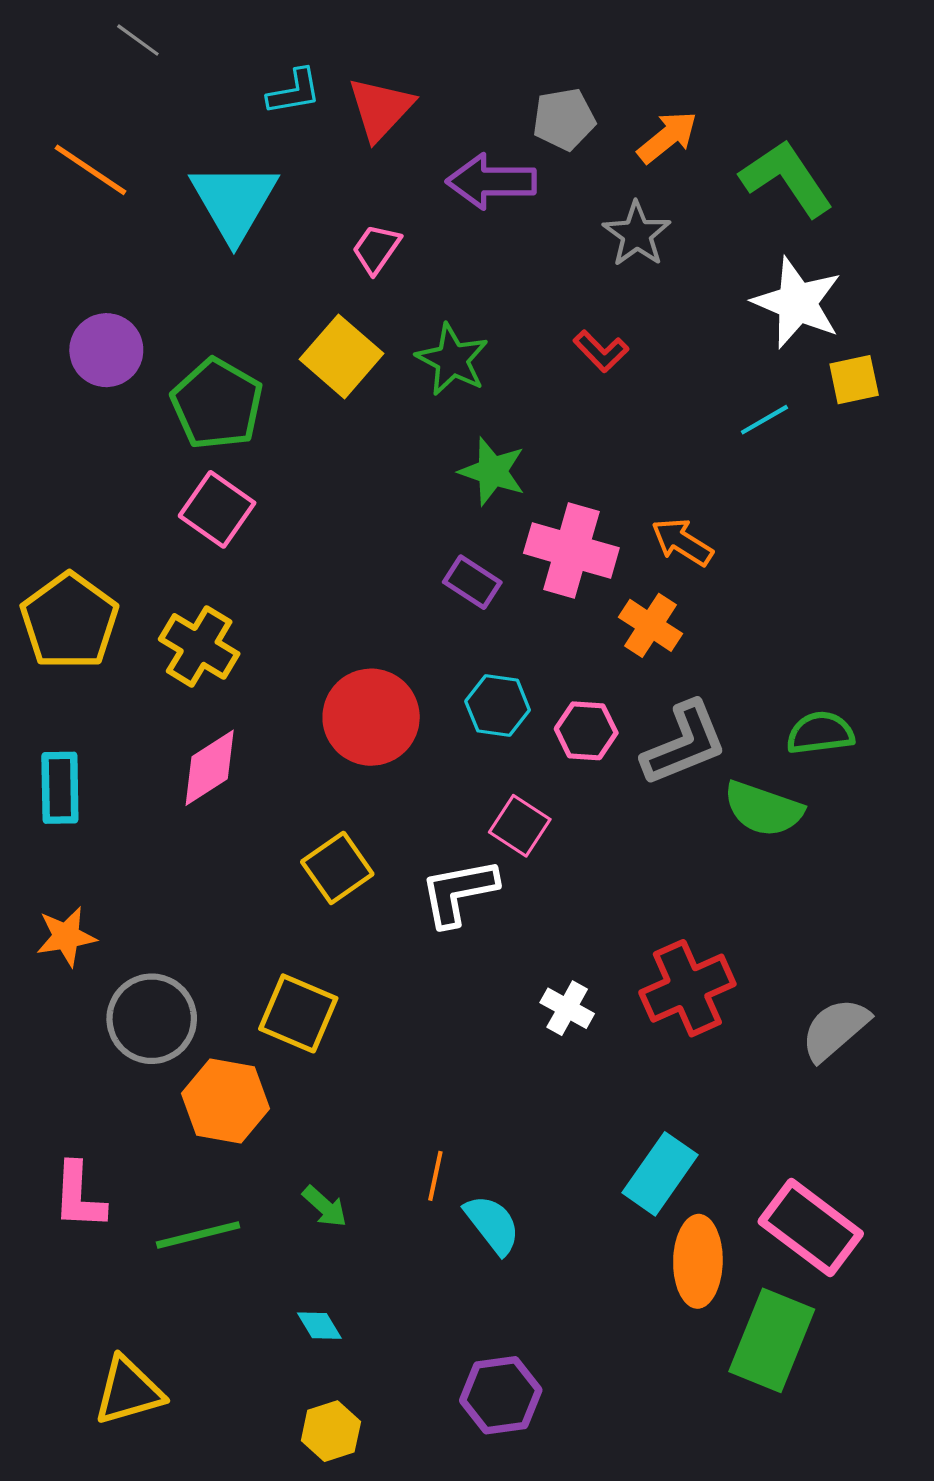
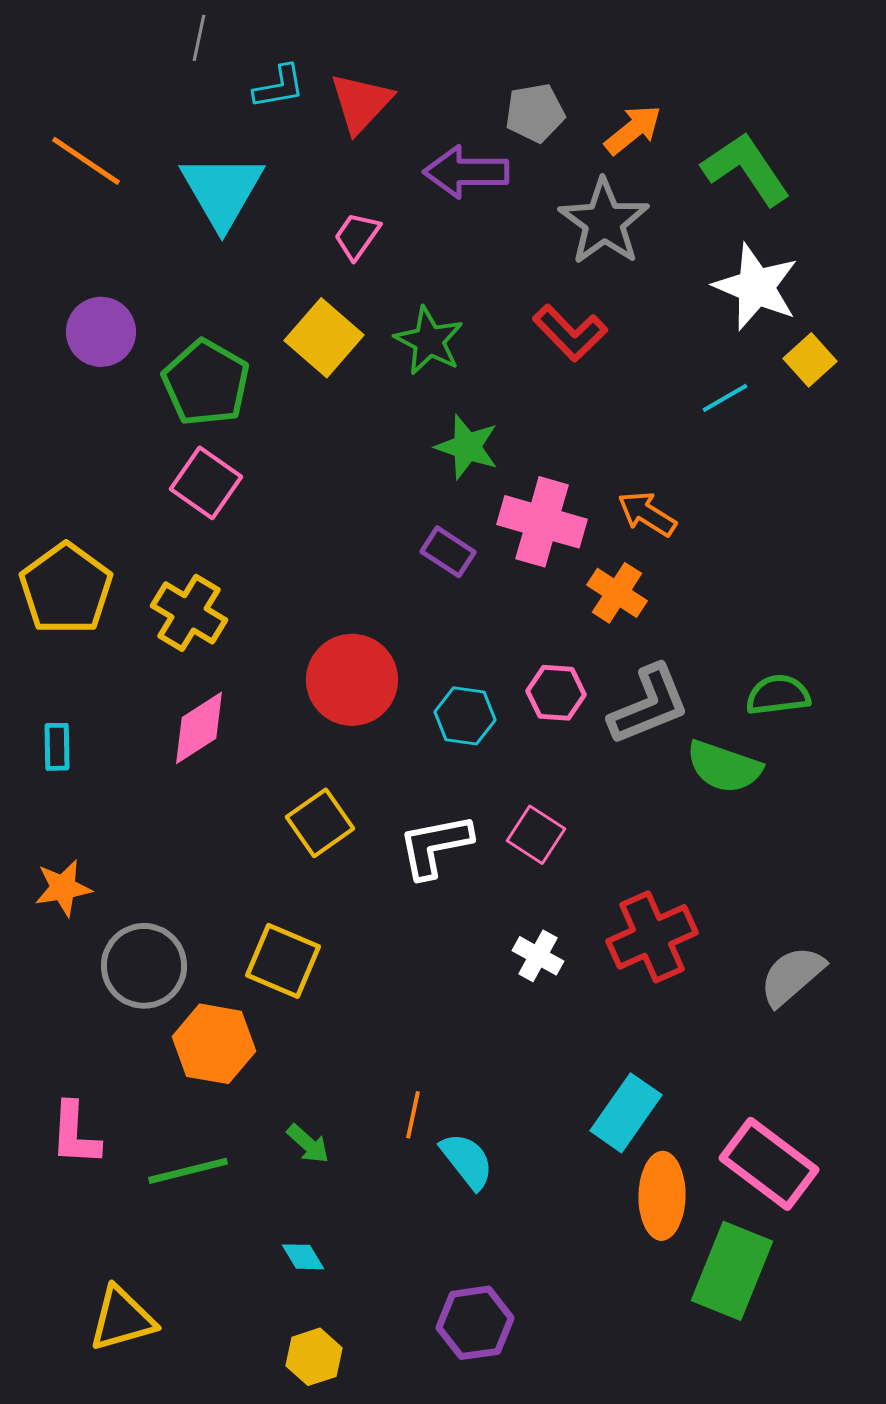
gray line: (138, 40) -> (199, 38), moved, turned 66
gray star: (637, 234) -> (604, 222), size x1.4
red L-shape: (601, 351) -> (570, 333), size x1.4
yellow square: (854, 380) -> (810, 360), turned -30
cyan hexagon: (498, 706) -> (465, 716), moved
cyan rectangle: (60, 788) -> (57, 747), size x0.7
pink square: (520, 826) -> (536, 835), moved

